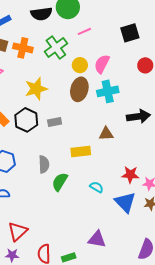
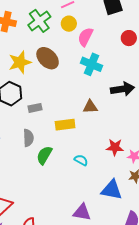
yellow circle: (80, 65) -> (69, 24), moved
brown ellipse: (79, 89) -> (48, 58), moved, turned -60
cyan cross: (108, 91) -> (91, 64), turned 35
gray rectangle: (55, 122) -> (35, 108), moved
blue triangle: (125, 202) -> (112, 190), moved, turned -35

